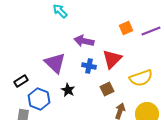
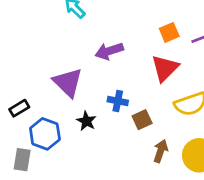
purple arrow: (84, 41) -> (109, 51), turned -30
red triangle: (112, 59) -> (165, 68), moved
blue cross: (89, 66) -> (118, 101), moved

